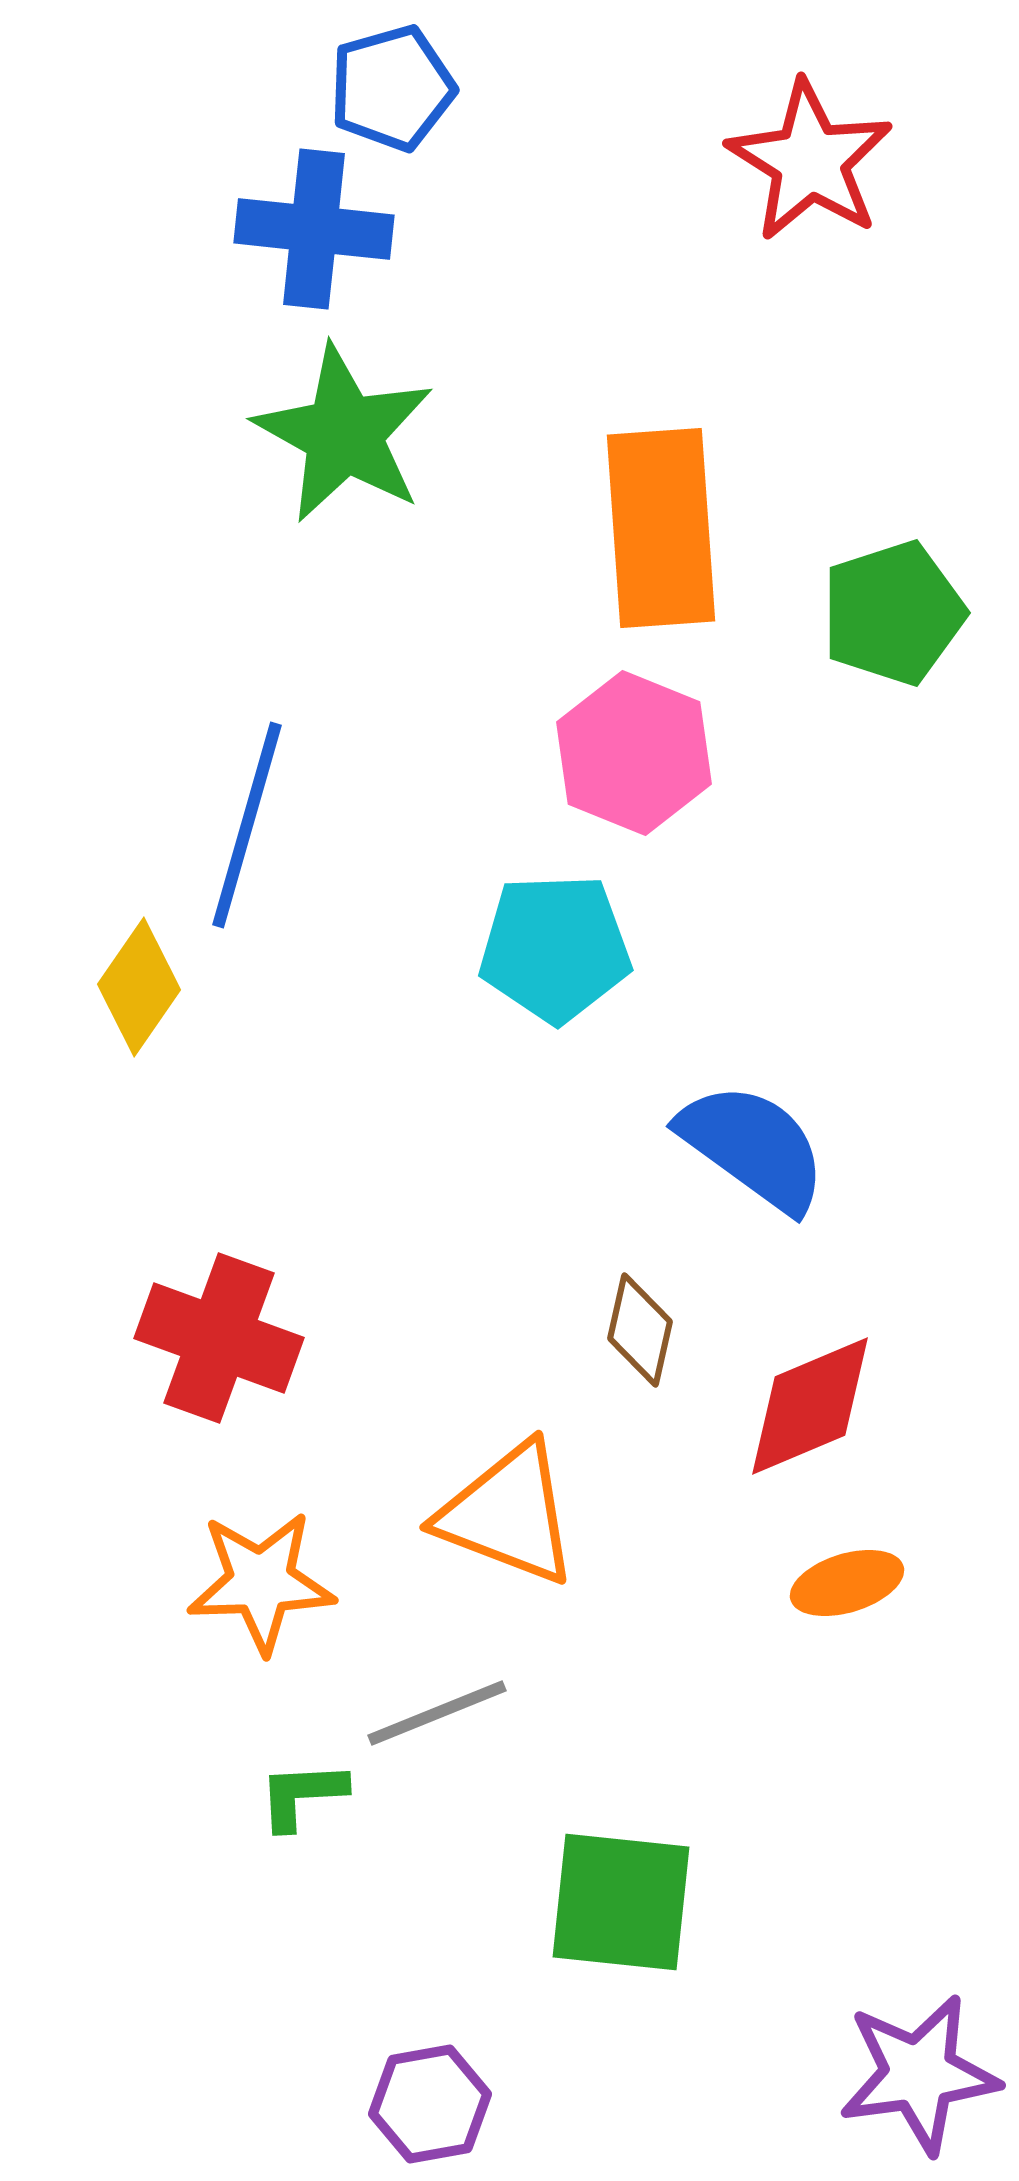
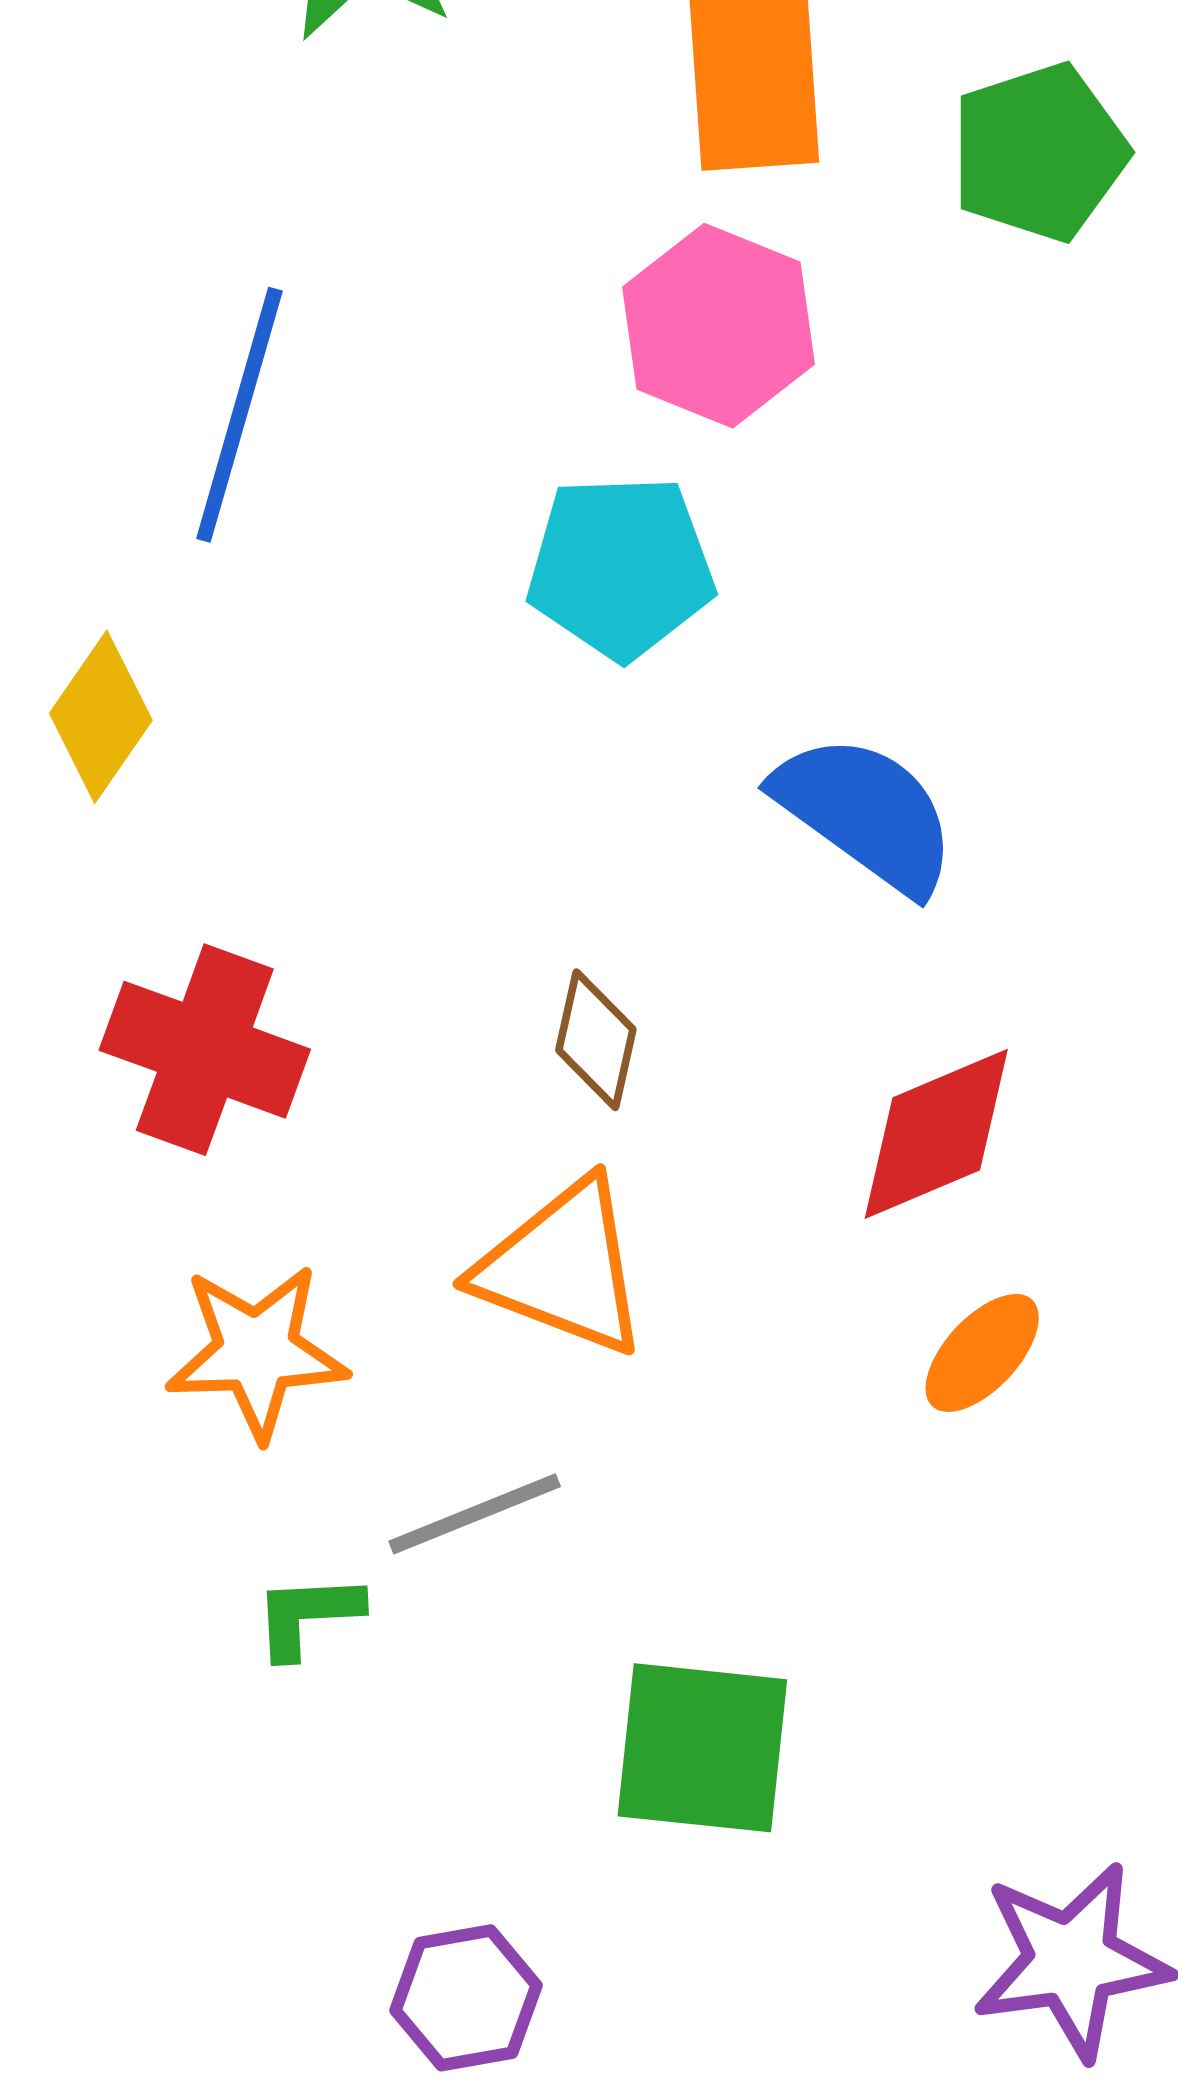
yellow diamond: (139, 987) -> (101, 717), moved
brown diamond: (640, 1330) -> (596, 1040), moved
orange ellipse: (847, 1583) -> (982, 1353), turned -30

